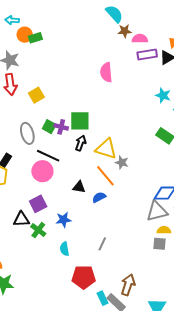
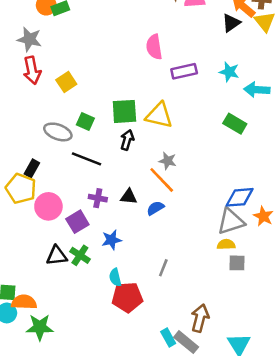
purple rectangle: (147, 55) -> (184, 71), moved
purple cross: (61, 127) -> (98, 198), moved
gray ellipse: (27, 133) -> (58, 132), turned -50
yellow triangle: (106, 149) -> (159, 115), moved
gray star: (122, 162) -> (168, 161), moved
pink circle: (42, 171) -> (48, 206), moved
black triangle: (21, 219) -> (57, 256), moved
yellow semicircle: (164, 230) -> (226, 244), moved
red pentagon: (84, 277) -> (127, 297), moved

